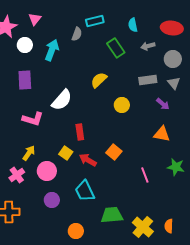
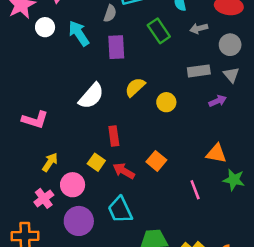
cyan arrow: (52, 50) -> (79, 33), turned -55
purple rectangle: (25, 80) -> (116, 47), moved
yellow semicircle: (99, 80) -> (135, 87), moved
purple arrow: (163, 104) -> (218, 101), turned -64
pink L-shape: (33, 119) -> (35, 120), moved
orange triangle: (162, 134) -> (216, 153), moved
pink cross: (17, 175) -> (44, 198), moved
purple circle: (52, 200) -> (79, 221), size x1.5

